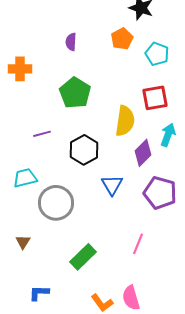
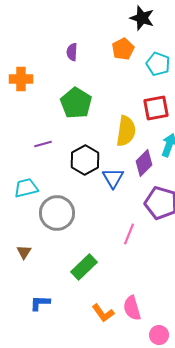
blue triangle: (112, 185) -> (113, 178), moved
pink line: (138, 244) -> (129, 234), moved

